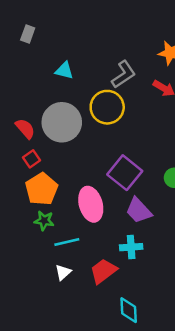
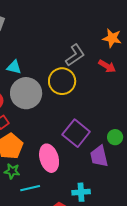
cyan triangle: (64, 71) -> (14, 67), moved
purple trapezoid: (139, 211) -> (99, 156), moved, turned 30

